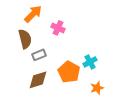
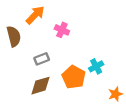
brown semicircle: (25, 39) -> (14, 36), moved
orange star: (97, 88) -> (115, 94), moved

